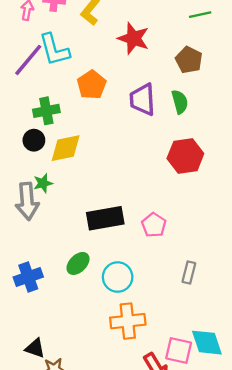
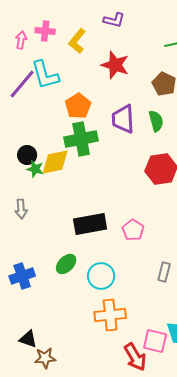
green cross: (46, 111) -> (81, 139), moved, size x1.4
green star: (43, 183) -> (35, 169), moved, turned 30
gray arrow: (27, 201) -> (21, 209), size x0.6

